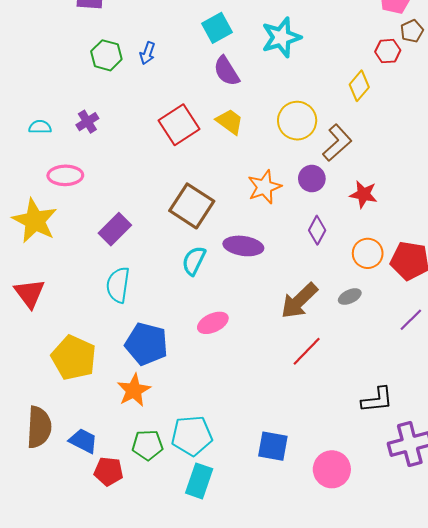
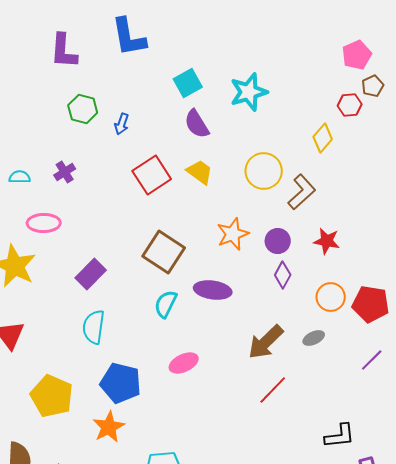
blue arrow: (147, 53) -> (122, 124), moved
purple circle: (312, 179) -> (278, 241), moved

